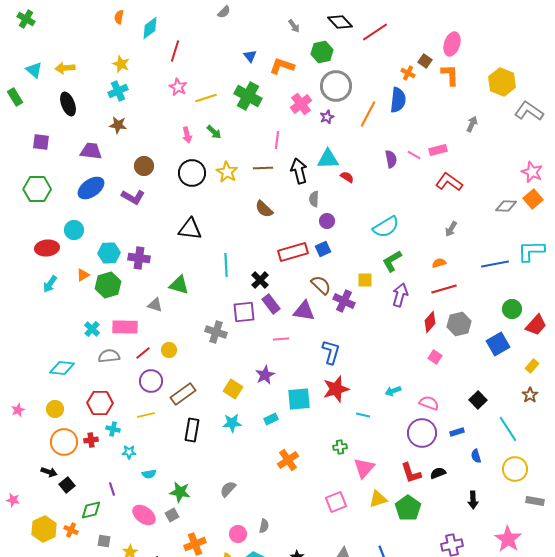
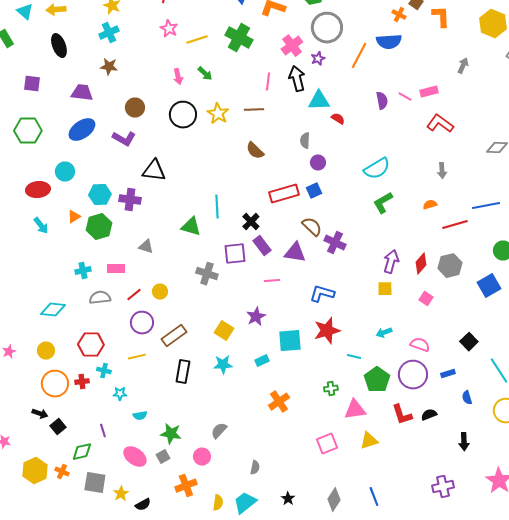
blue semicircle: (398, 100) -> (389, 42), turned 80
black arrow: (299, 171) -> (297, 79), moved
black triangle: (190, 229) -> (154, 171), moved
gray arrow: (451, 229) -> (442, 171), turned -35
yellow square: (365, 280) -> (385, 289), moved
cyan arrow: (50, 284) -> (41, 226), turned -72
green triangle: (179, 285) -> (191, 227), moved
red line: (444, 289) -> (455, 225), moved
purple arrow: (400, 295) -> (391, 262), moved
pink rectangle: (125, 327) -> (116, 269), size x0.7
cyan cross: (92, 329) -> (83, 271), turned 35
blue L-shape: (331, 352) -> (322, 294), turned -90
pink triangle: (364, 468) -> (355, 410), turned 40
green pentagon: (408, 508) -> (377, 380), moved
pink circle: (238, 534) -> (202, 457), moved
gray square: (104, 541) -> (95, 483), size x1.6

